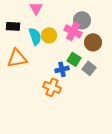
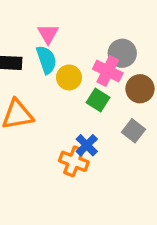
cyan semicircle: (35, 36) -> (46, 60), moved
green square: (74, 59) -> (98, 100), moved
blue cross: (62, 69) -> (87, 145), moved, turned -32

